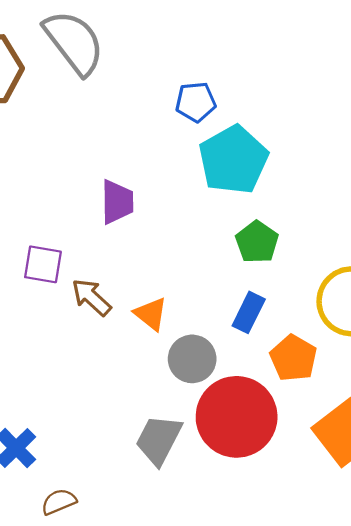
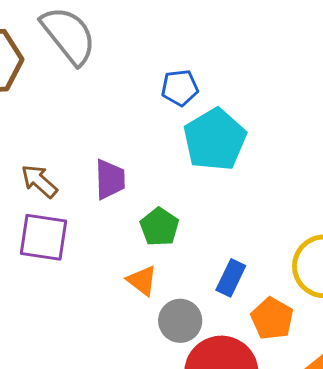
green pentagon: (257, 242) -> (159, 227), moved
purple square: (43, 264) -> (44, 237), size x1.4
brown arrow: (91, 297) -> (39, 181), moved

